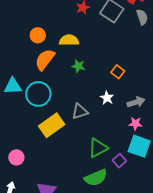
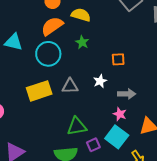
orange square: (118, 72) -> (118, 59), turned 32
cyan circle: (38, 94) -> (48, 54), moved

